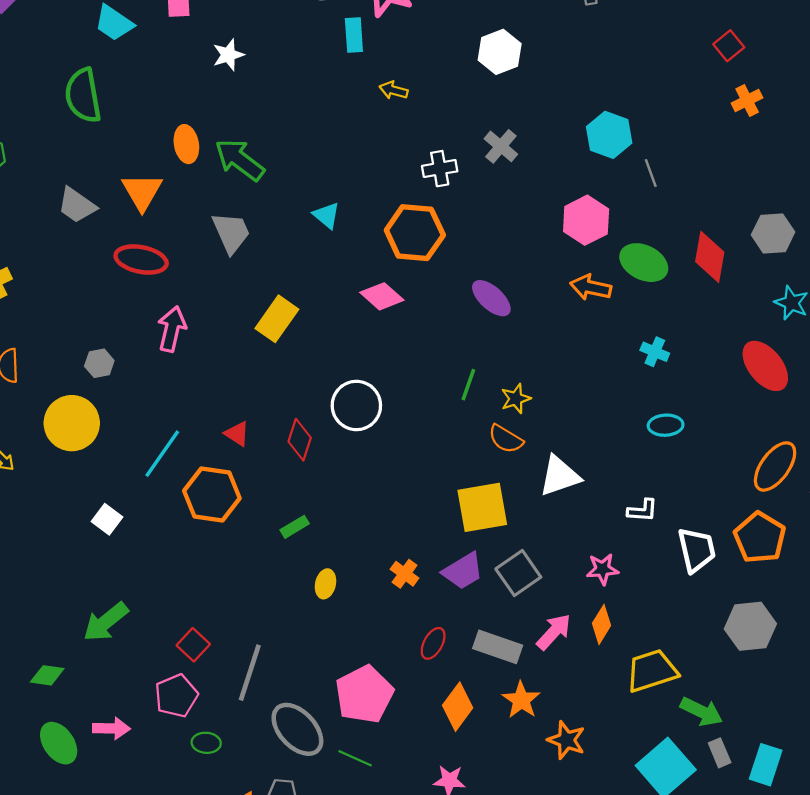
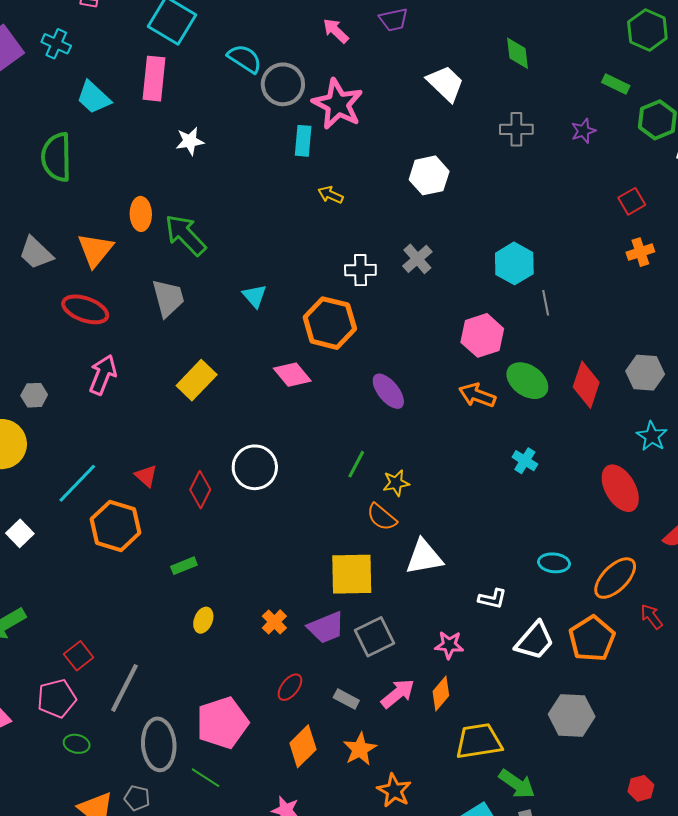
cyan ellipse: (666, 425) -> (554, 563), moved
white trapezoid: (697, 550) -> (535, 641), turned 45
gray rectangle: (498, 647) -> (346, 699), size x0.6
gray ellipse: (297, 729) -> (159, 744), turned 30

